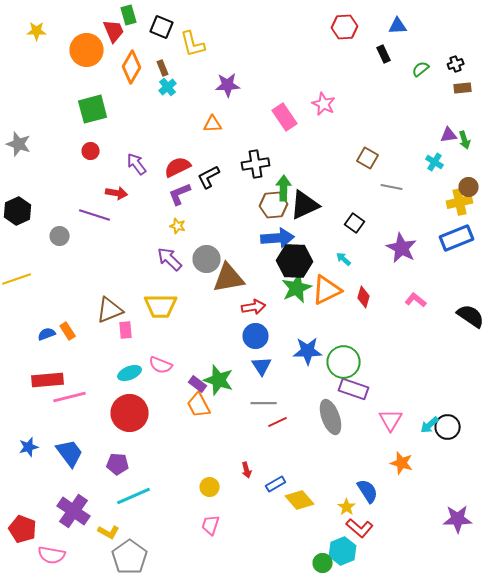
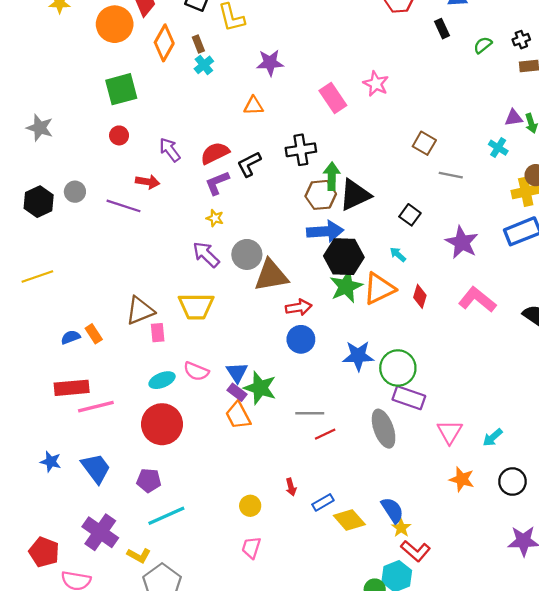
gray circle: (60, 236) -> (75, 192), moved
pink L-shape: (416, 300) -> (477, 300), size x1.6
blue triangle: (262, 366) -> (237, 372), moved
black circle: (448, 427) -> (512, 482), moved
blue star: (29, 447) -> (51, 462), turned 30
blue semicircle: (368, 491) -> (392, 510), moved

